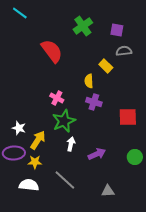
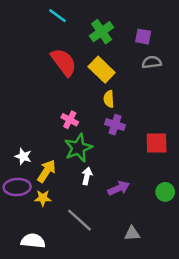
cyan line: (20, 13) -> (57, 16), moved
yellow rectangle: (106, 66) -> (102, 70), moved, size x1.5
white semicircle: (29, 185) -> (33, 241), moved

